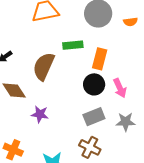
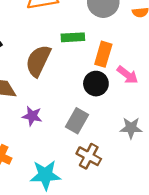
pink arrow: (120, 88) -> (127, 75), moved, turned -30
gray rectangle: (94, 117) -> (77, 121), moved, turned -40

